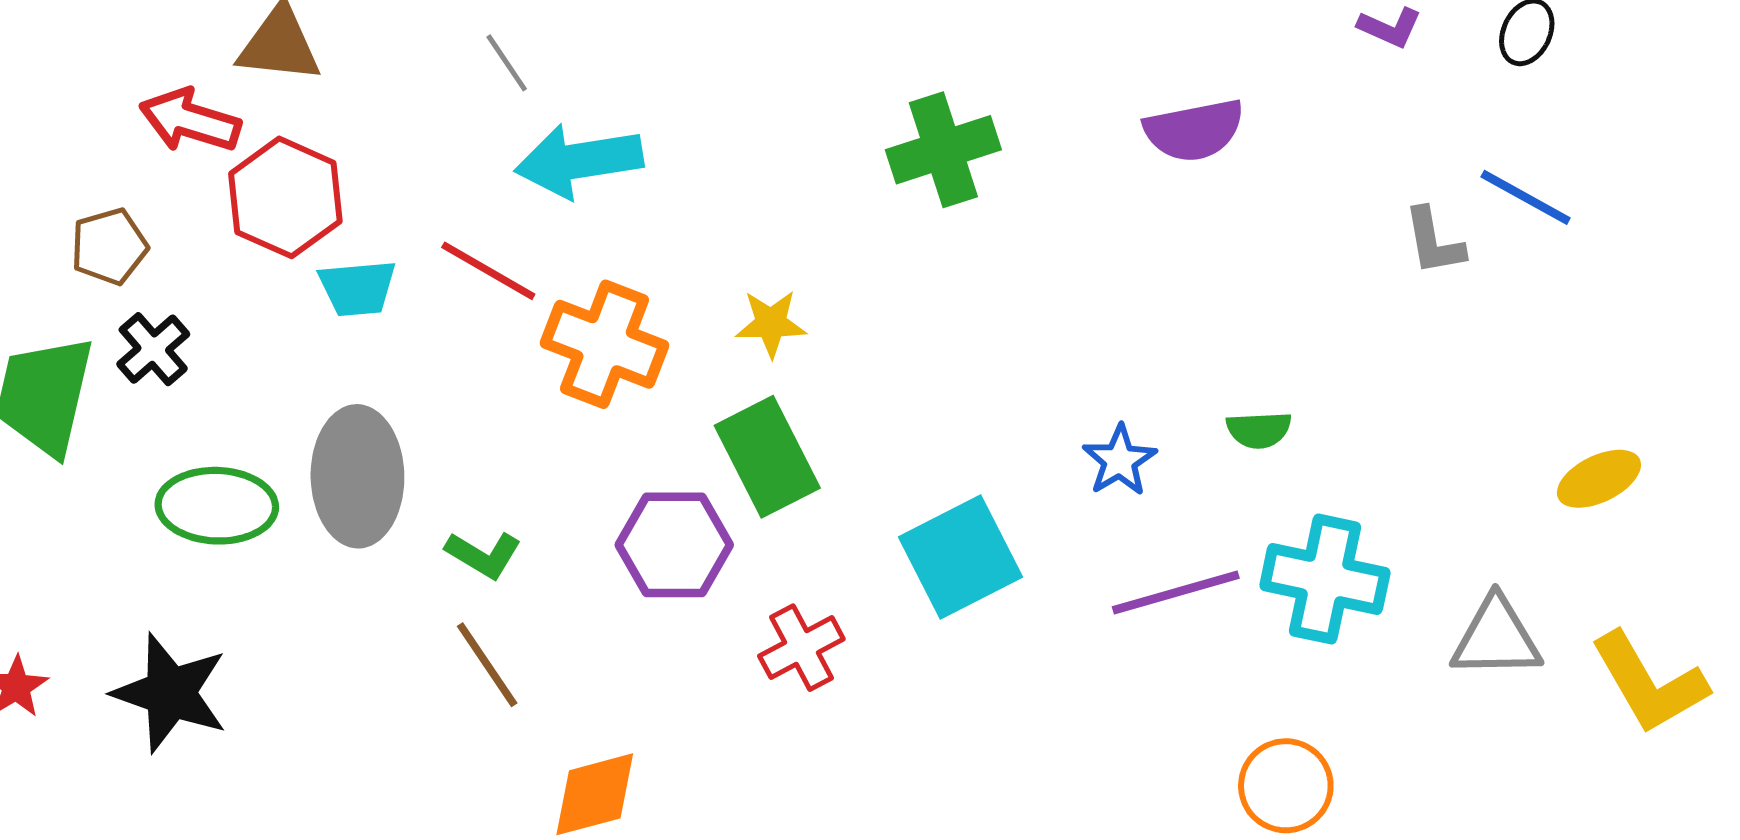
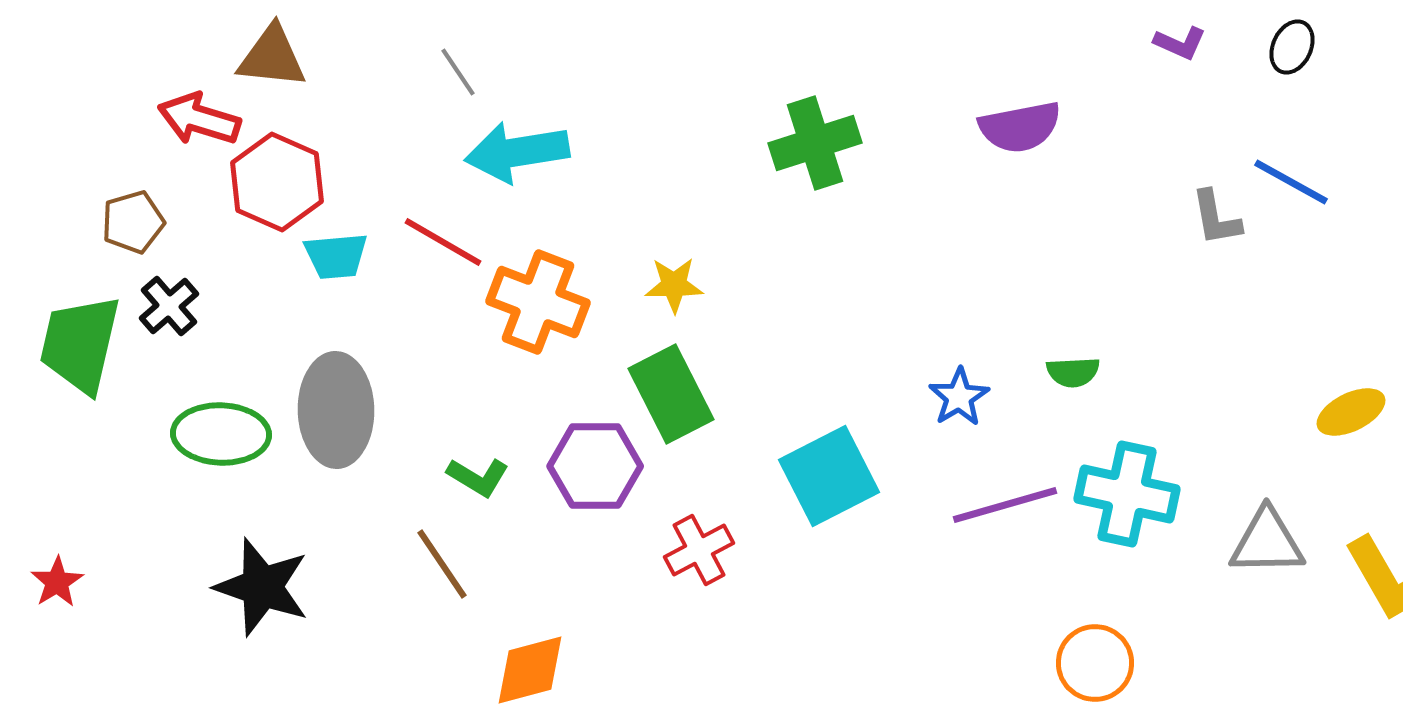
green L-shape: (483, 555) -> (478, 477), moved
black star: (170, 693) -> (262, 587), moved

